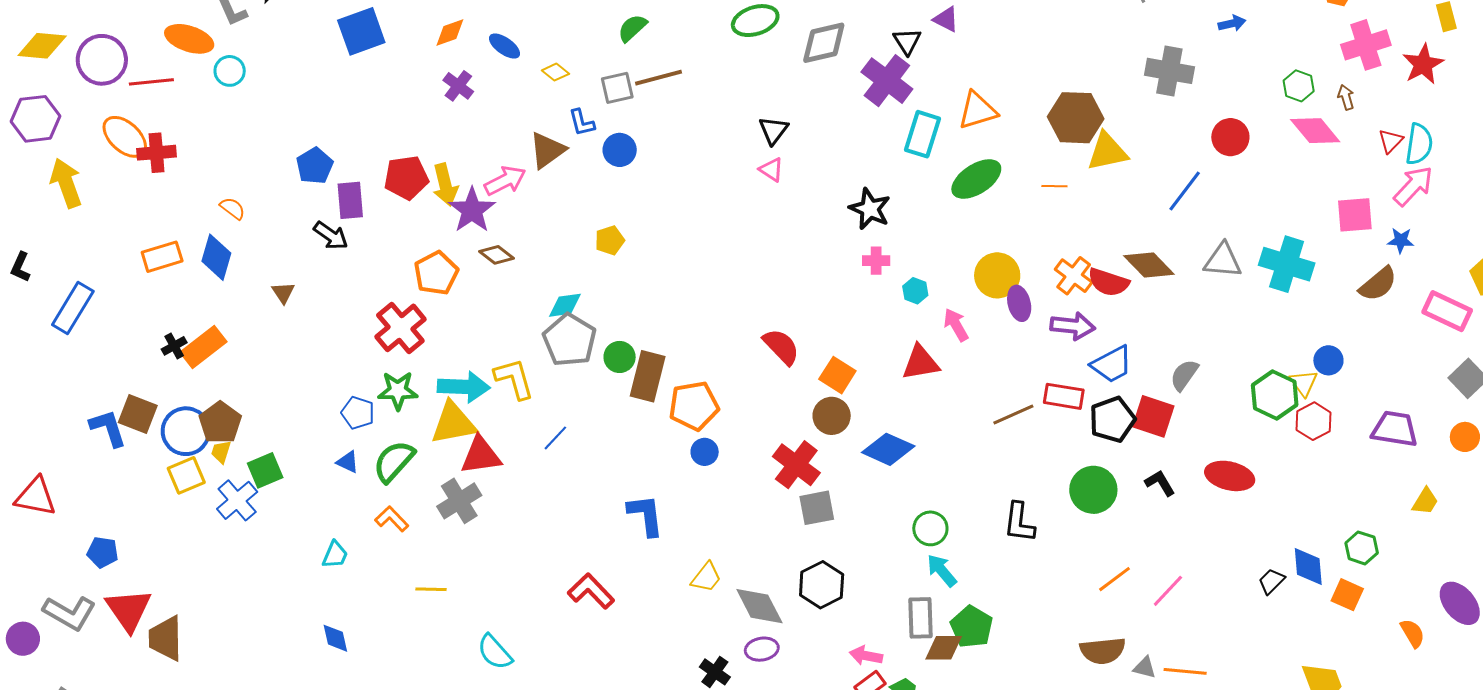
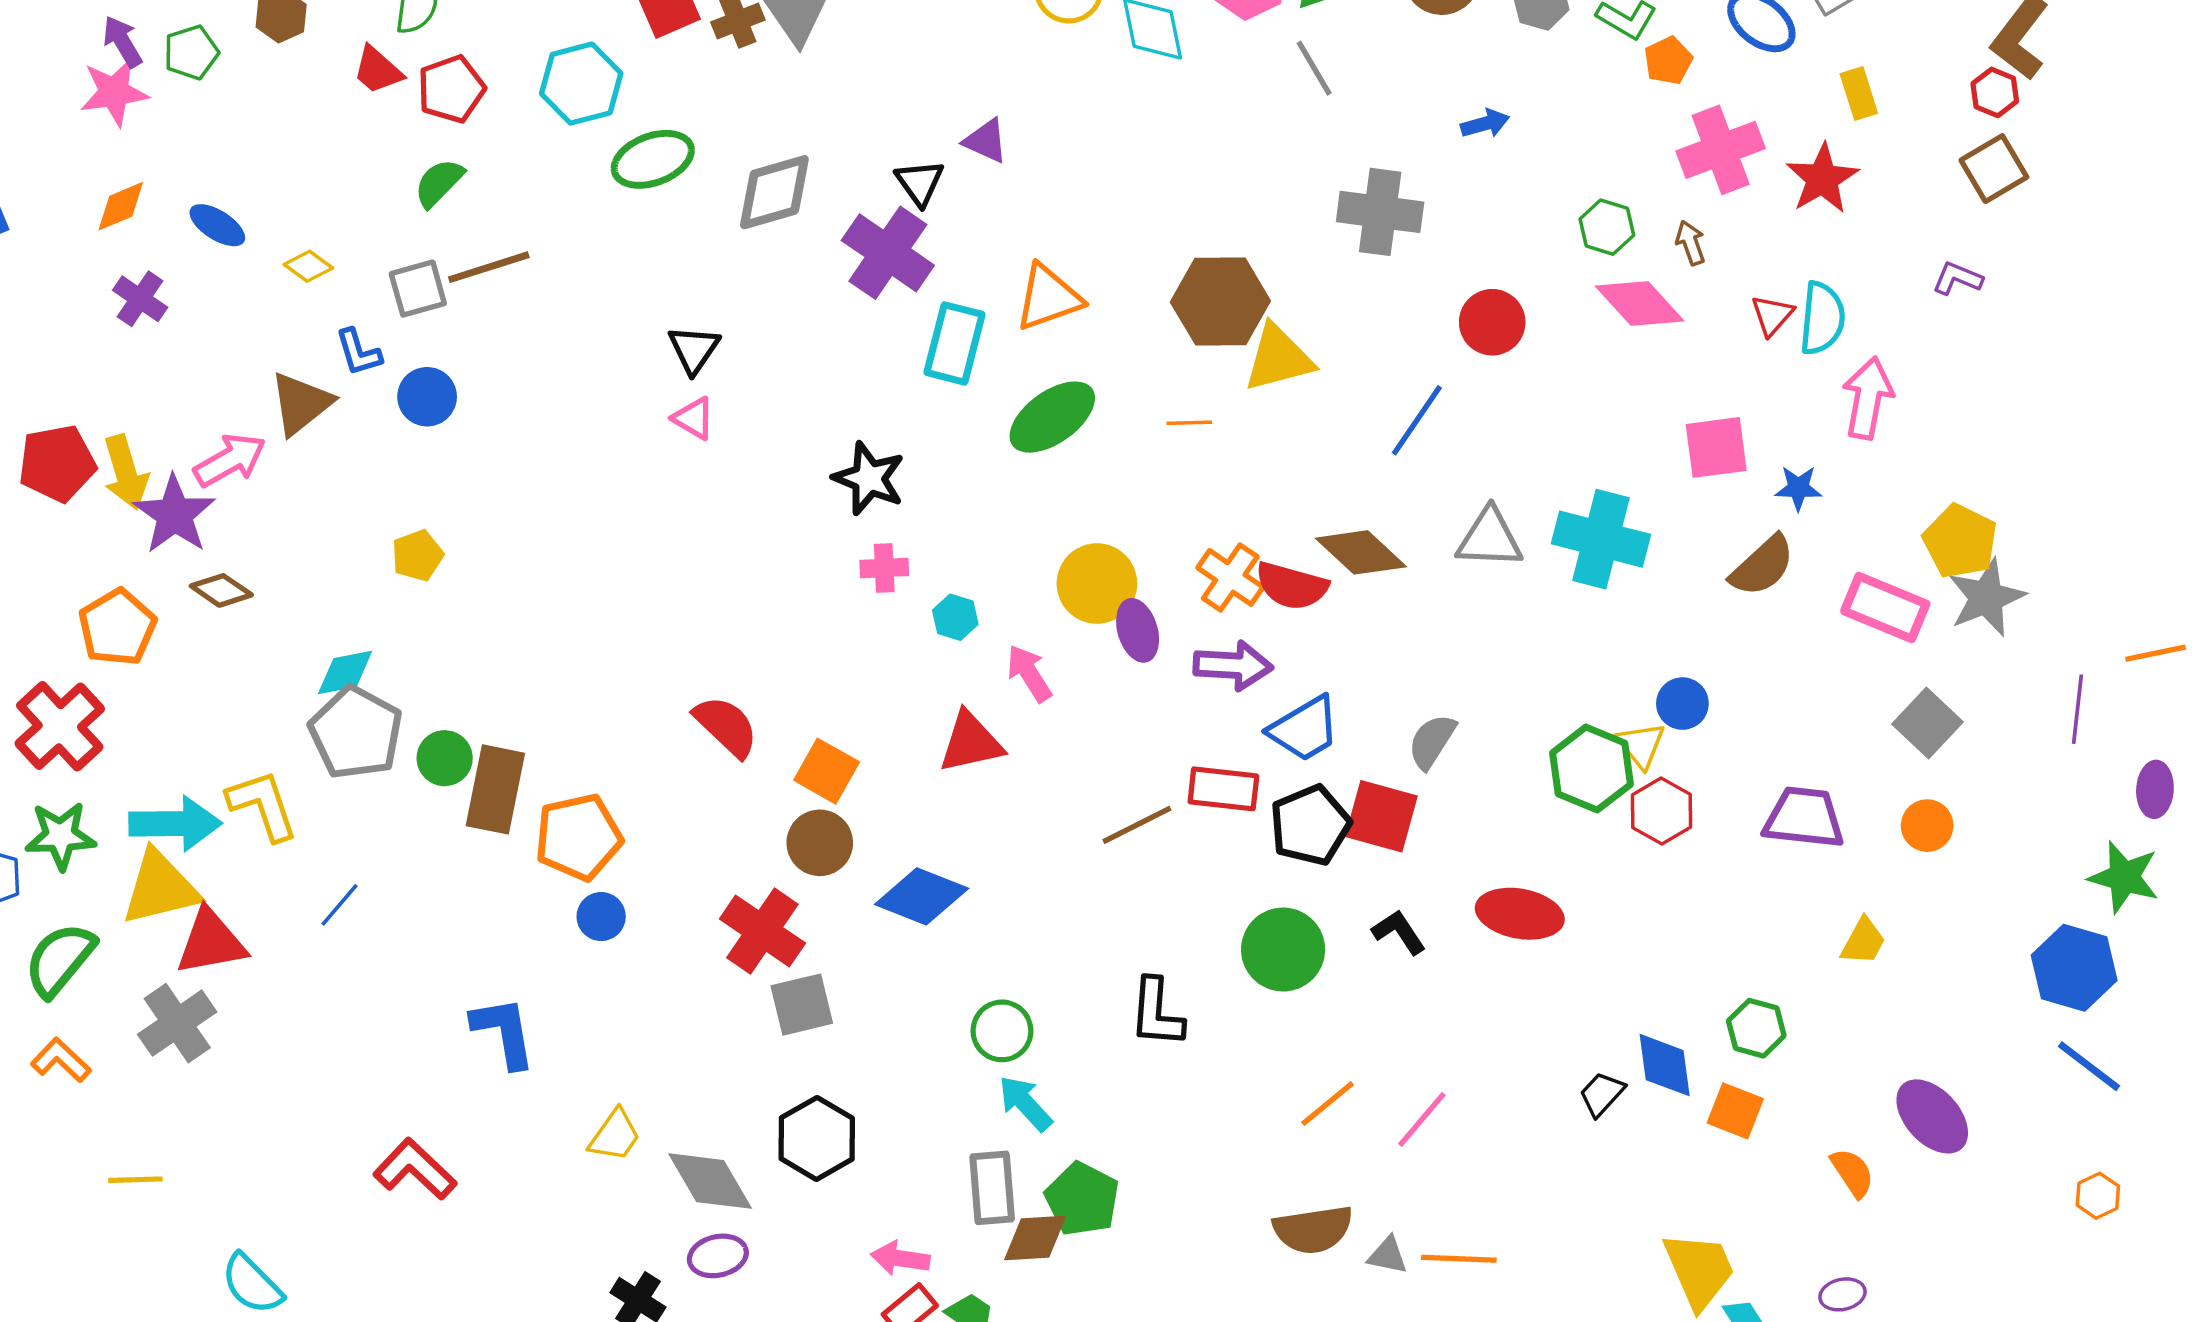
pink arrow: (1413, 186) -> (1868, 398), moved, turned -30

